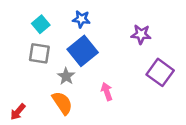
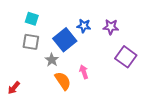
blue star: (81, 19) -> (84, 26), moved
cyan square: (41, 24) -> (32, 19), turned -32
orange semicircle: (62, 103) -> (63, 81), moved

